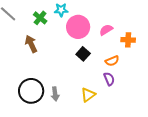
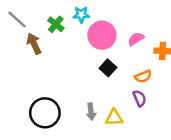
brown arrow: (31, 44) -> (34, 44), moved
gray arrow: (55, 94) -> (91, 112), moved
yellow triangle: (88, 95) -> (114, 118), turned 35

